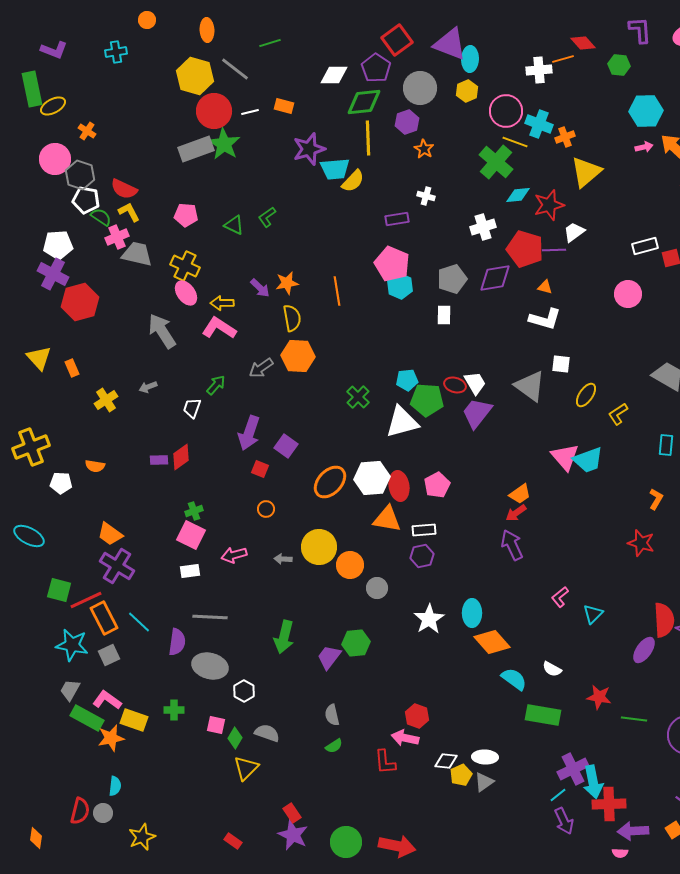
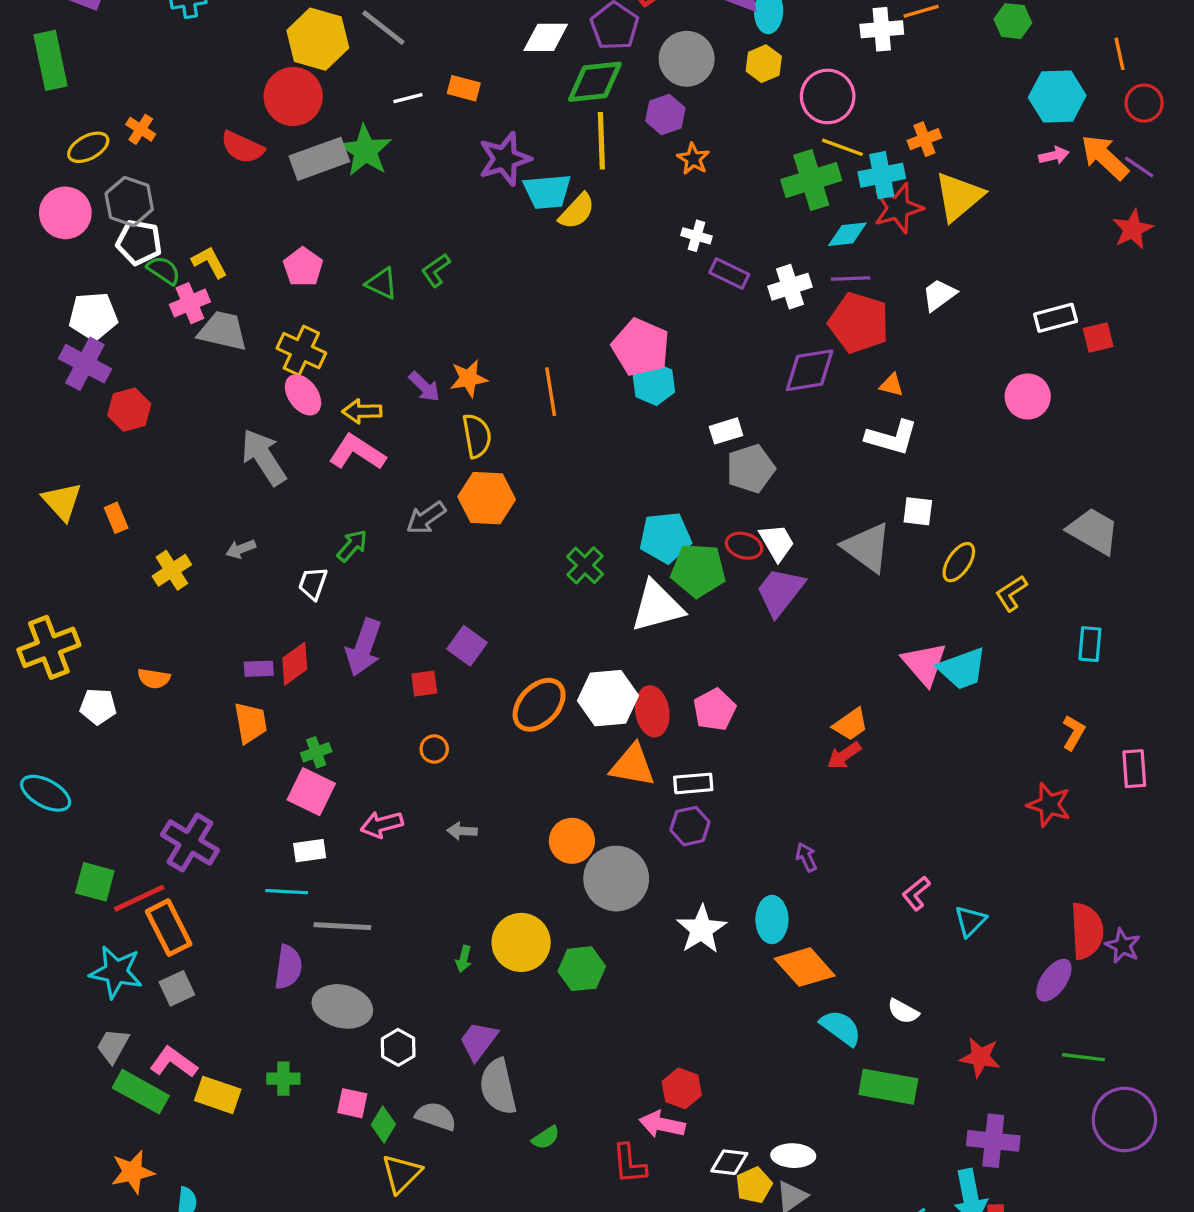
yellow ellipse: (53, 106) -> (88, 147), moved
red circle: (214, 111) -> (293, 96), moved
cyan cross: (539, 124) -> (882, 175), moved, turned -32
pink circle: (55, 159) -> (65, 213), moved
green cross: (496, 162) -> (811, 180), turned 32
red semicircle: (124, 189) -> (242, 147), moved
red star: (549, 205) -> (898, 208), moved
pink pentagon: (186, 215) -> (303, 267), turned 30
purple rectangle: (397, 219) -> (729, 274), moved, turned 35
purple line: (554, 250) -> (851, 278), moved
gray pentagon: (452, 279) -> (751, 469), moved
red hexagon: (80, 302) -> (129, 410), size x0.7
white rectangle: (444, 315) -> (726, 431), turned 72
cyan pentagon: (407, 380) -> (665, 538), size x1.4
purple arrow: (249, 433) -> (364, 647), moved
red square: (260, 469) -> (424, 683), turned -30
orange trapezoid: (110, 534) -> (251, 723), moved, turned -136
purple arrow: (512, 545) -> (806, 857), moved, size x0.6
yellow circle: (319, 547) -> (521, 942), moved
gray circle: (377, 588) -> (616, 879), size x1.8
cyan line: (139, 622) -> (287, 892), moved, turned -40
green arrow: (284, 637) -> (464, 959), size x0.5
purple trapezoid: (329, 657) -> (478, 1041), moved
gray semicircle: (332, 715) -> (498, 1087), moved, size x1.6
green line: (634, 719) -> (1083, 1057), moved
orange star: (111, 738) -> (133, 1172), moved
purple cross: (573, 769) -> (993, 1141), moved, turned 32

